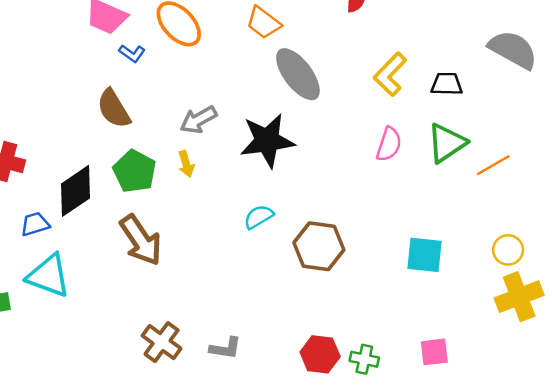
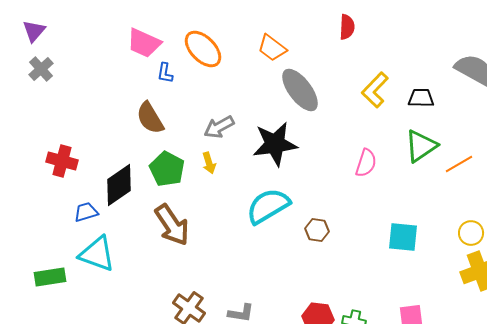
blue L-shape: (132, 53) -> (165, 73), turned 65
pink semicircle: (389, 144) -> (366, 163), moved
cyan semicircle: (259, 217) -> (268, 206), size x1.8
brown hexagon: (319, 246) -> (317, 230), size x0.6

